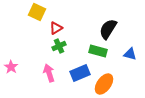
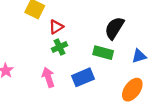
blue triangle: (130, 54) -> (139, 56), turned -32
orange ellipse: (104, 84) -> (132, 90), moved

